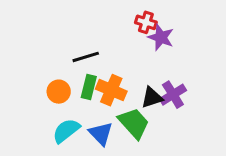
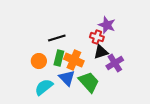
red cross: (146, 22) -> (97, 37), moved
black triangle: (152, 98) -> (101, 52), moved
blue triangle: (101, 134) -> (67, 78), moved

